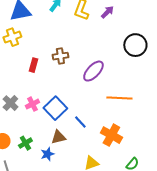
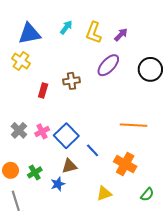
yellow cross: (12, 37) -> (21, 61), turned -36
purple ellipse: (93, 71) -> (108, 65), moved

